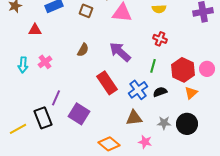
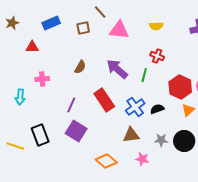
brown square: (86, 11) -> (83, 28), turned -32
pink cross: (45, 62) -> (42, 79), turned 32
cyan arrow: (23, 65) -> (20, 97), moved
green line: (153, 66) -> (144, 75), moved
purple line: (56, 98) -> (71, 105), moved
yellow line: (18, 129) -> (15, 146), turned 48

